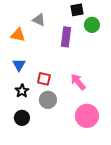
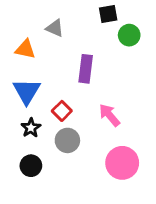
purple rectangle: (66, 37) -> (86, 69), moved
blue triangle: (19, 65) -> (27, 91), size x1.5
red square: (44, 79) -> (62, 111), turned 32

